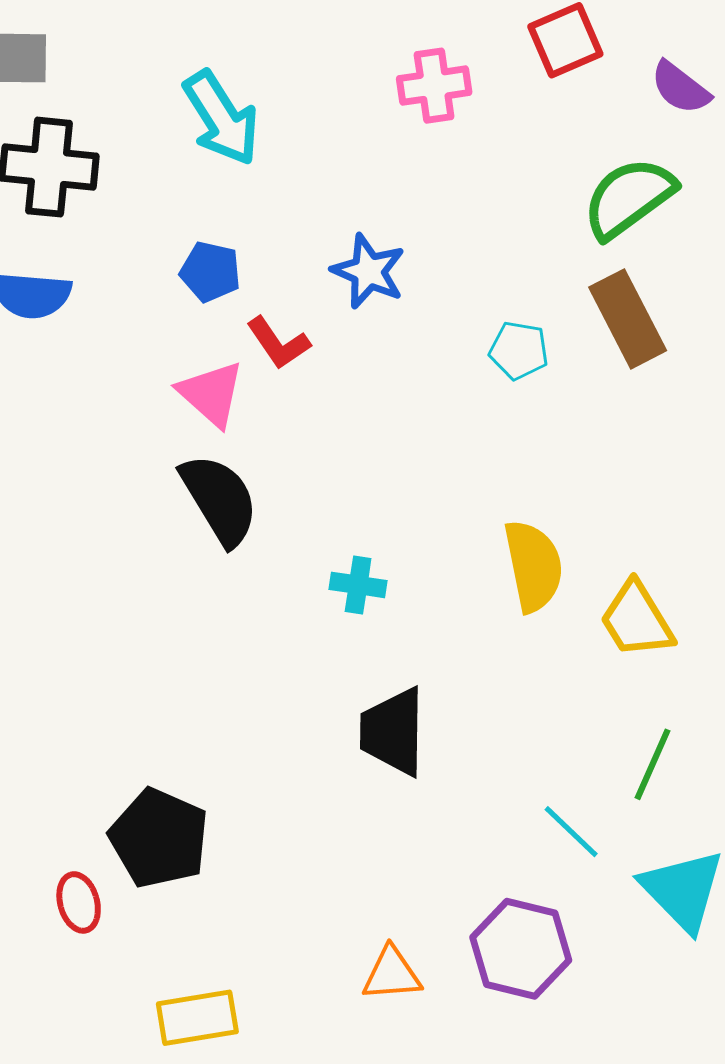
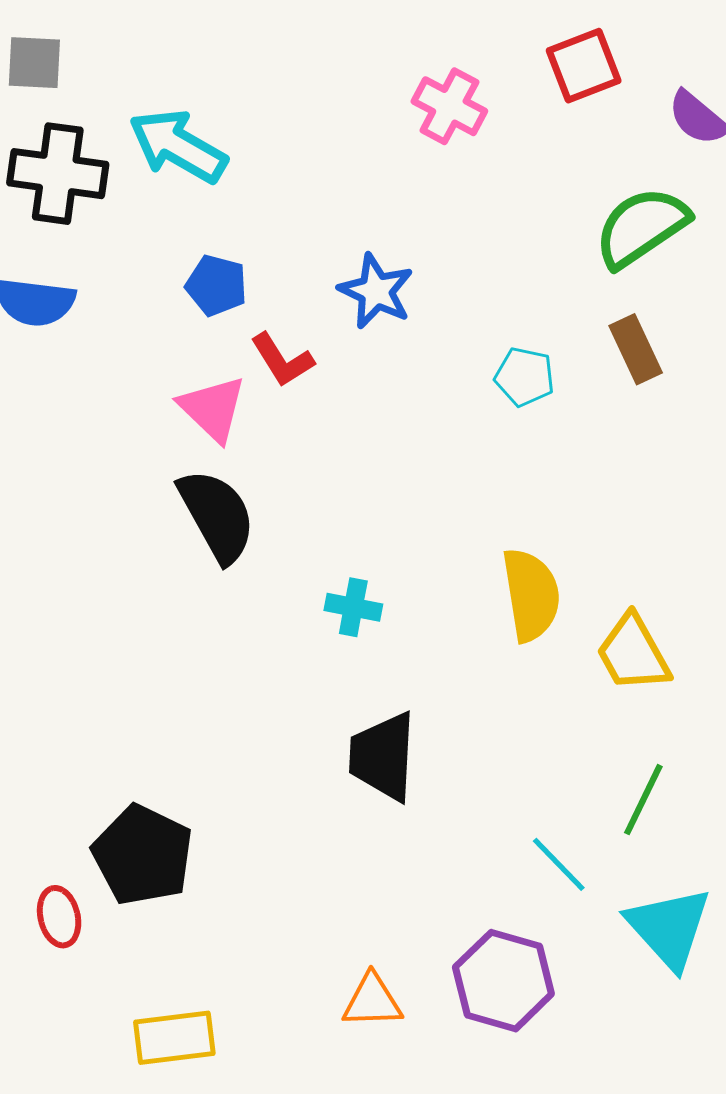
pink cross: (434, 86) -> (449, 106), turned 34
cyan arrow: (221, 118) -> (178, 146), moved, turned 150
brown rectangle: (628, 319) -> (636, 349), size x0.7

